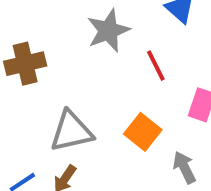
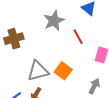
orange square: (143, 132) -> (63, 71), moved
gray arrow: (184, 167) -> (94, 86), turned 56

